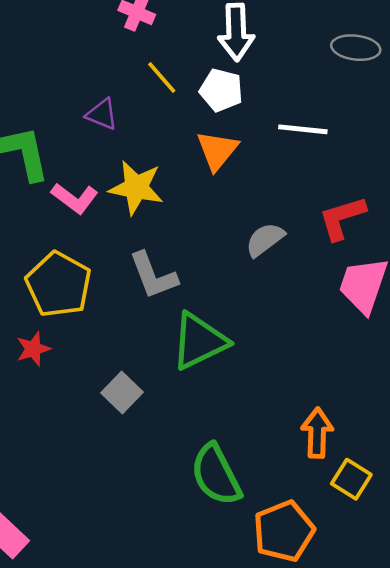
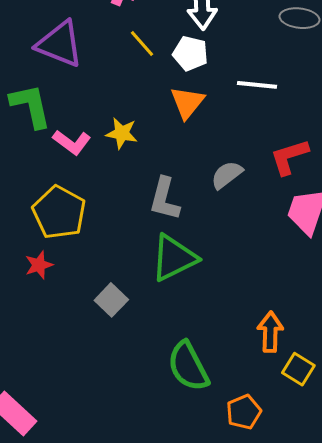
purple triangle: (102, 114) -> (60, 44), moved, size x1.8
yellow star: (136, 188) -> (122, 133), size x0.7
gray L-shape: (153, 275) -> (165, 199), moved, turned 36
orange pentagon: (284, 531) -> (244, 412), size x0.7

